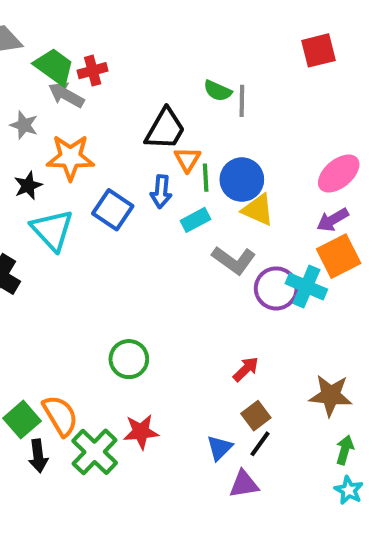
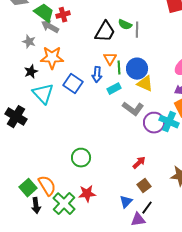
black trapezoid: (165, 129) -> (105, 32), moved
black line: (260, 444) -> (147, 208), moved

